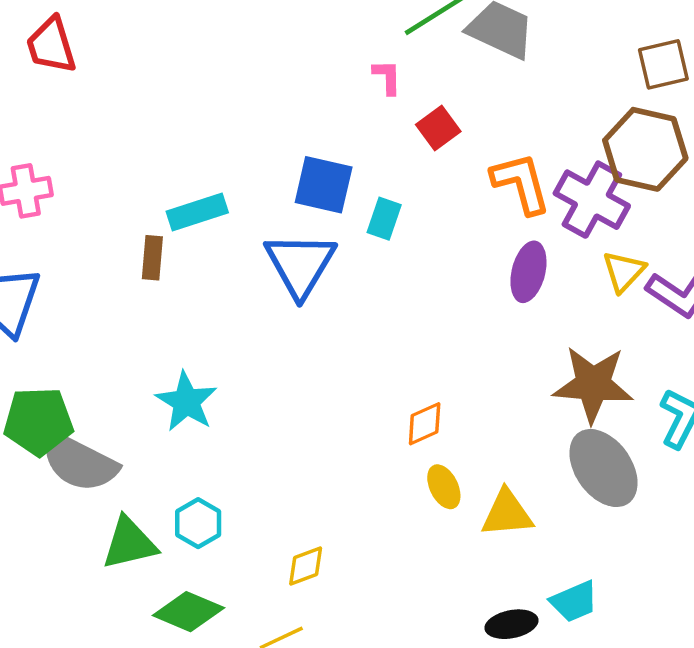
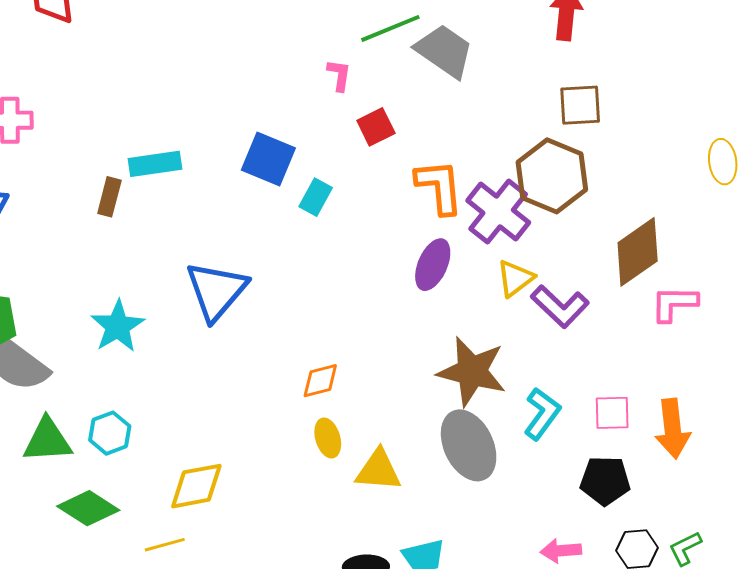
blue triangle: (300, 265) -> (216, 291), moved
yellow diamond: (306, 566) -> (196, 486), size x1.5

